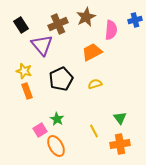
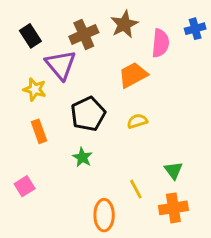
yellow star: (24, 71) -> (35, 89), moved
green star: (57, 119) -> (82, 157), moved
pink square: (40, 130) -> (25, 186), moved
orange ellipse: (56, 146) -> (104, 215), moved, turned 30

